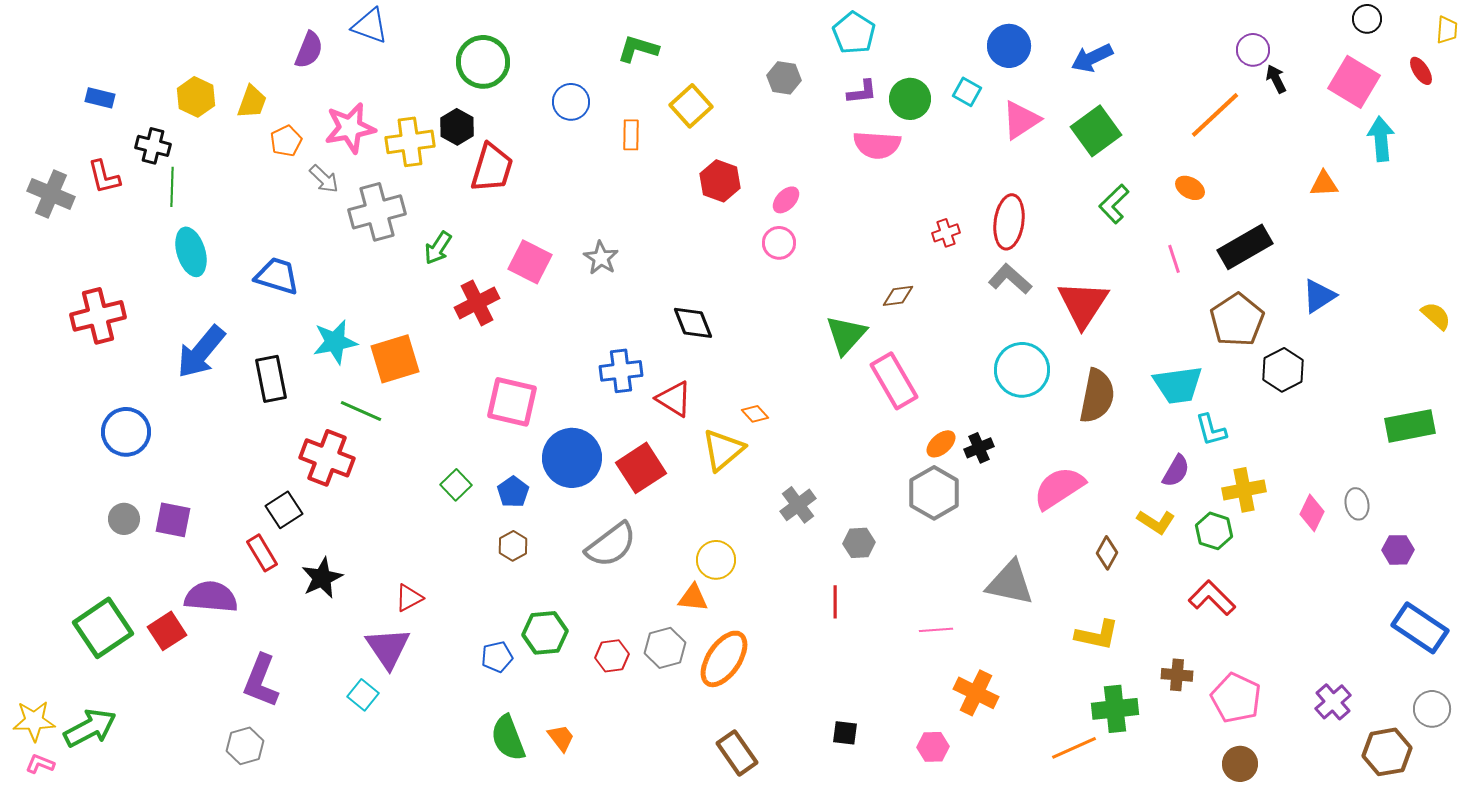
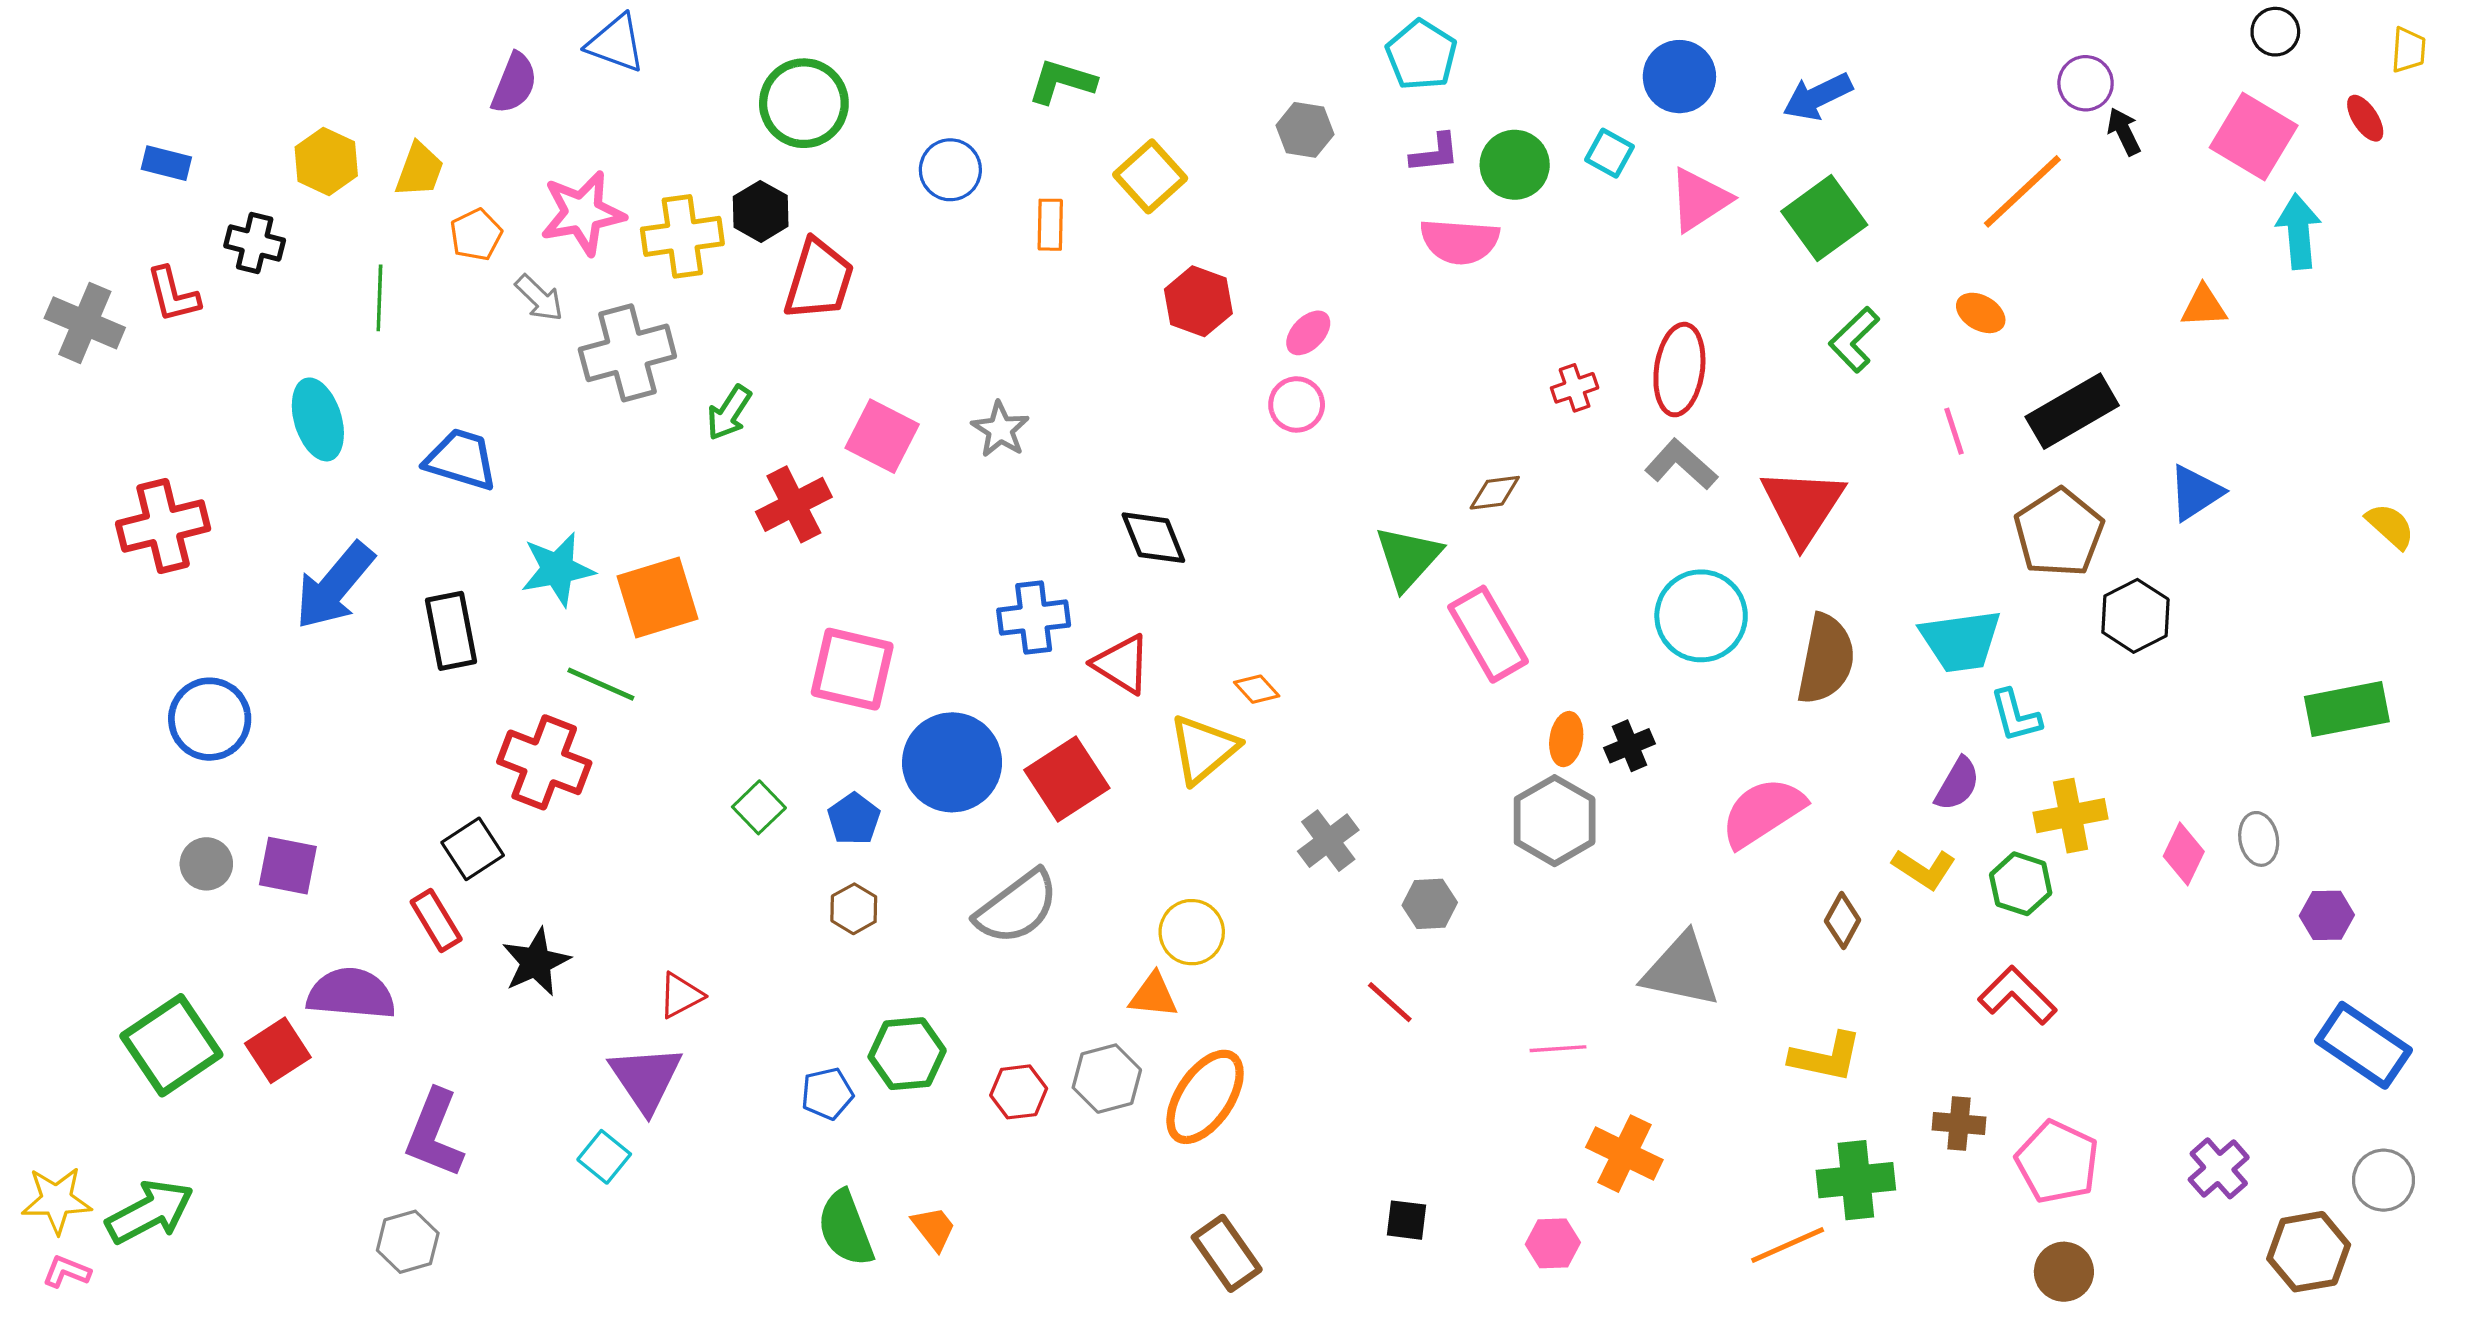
green line: (172, 187) -> (379, 298), moved
orange ellipse: (941, 444) -> (1566, 739), turned -40
red line: (835, 602) -> (1390, 1002), turned -48

